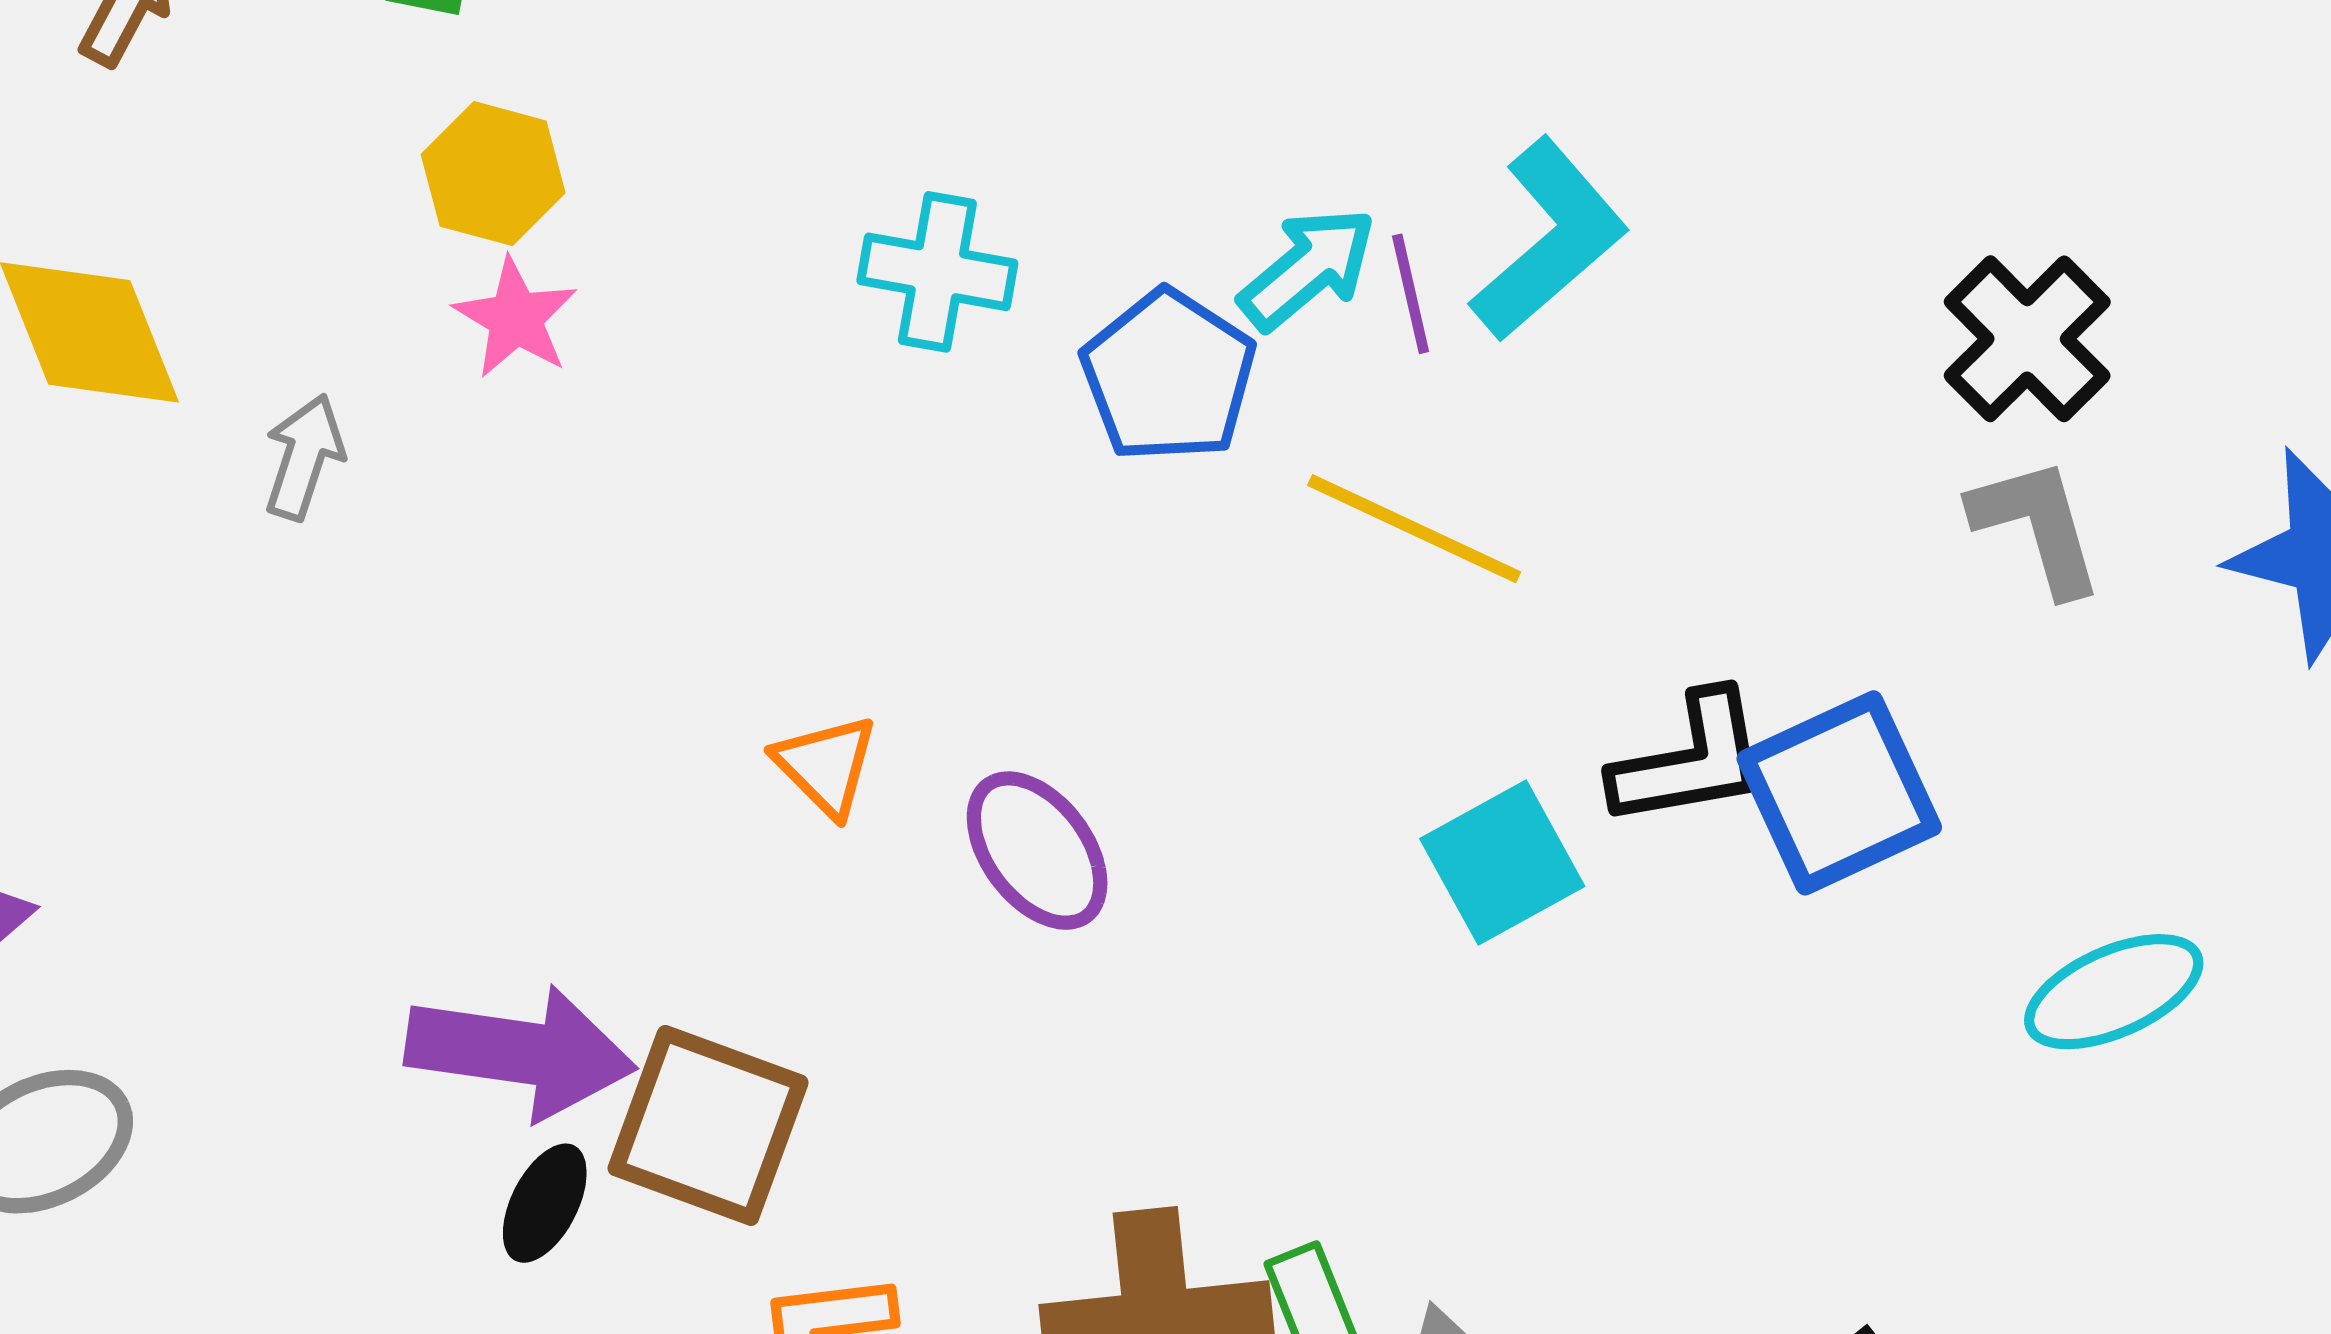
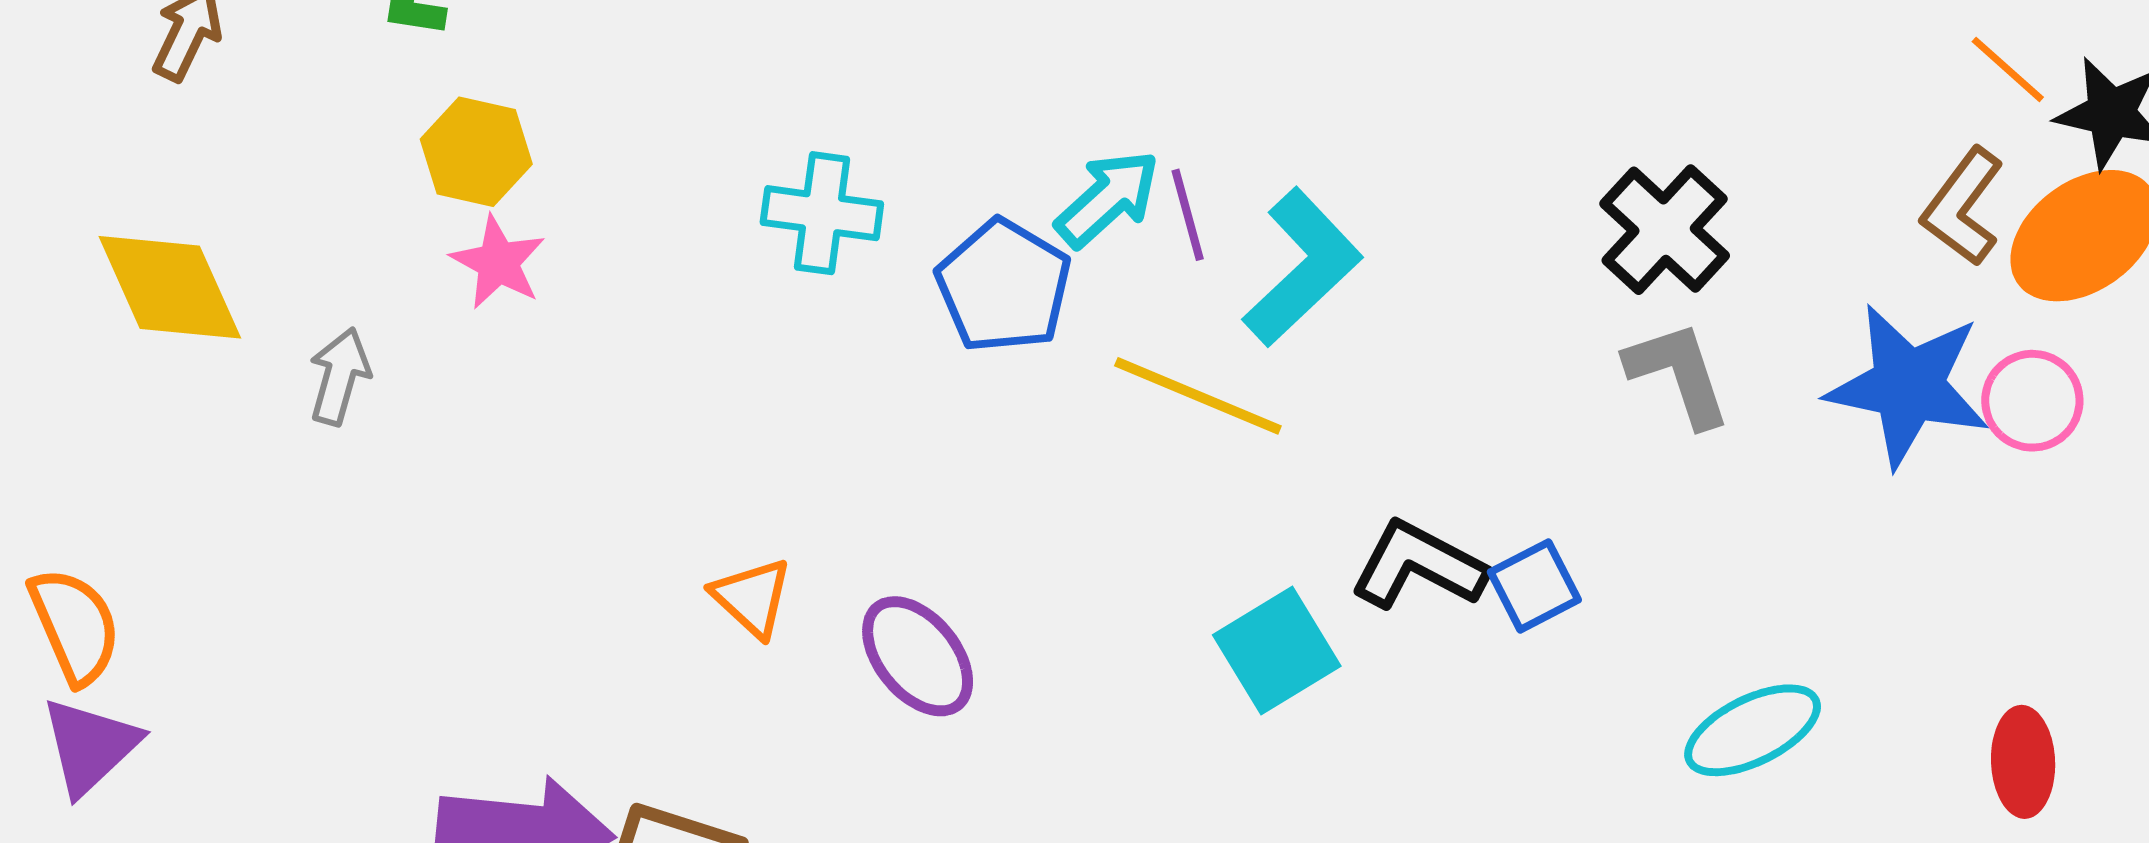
cyan L-shape: (1549, 240) -> (1302, 267), moved
black L-shape: (1690, 760) -> (1418, 565), turned -140
blue square: (1839, 793) -> (1534, 586), size x0.6

